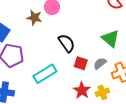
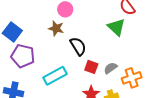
brown star: (34, 18) -> (56, 28), moved
green triangle: (110, 39) -> (116, 27), moved

